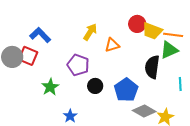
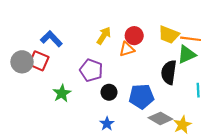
red circle: (137, 24) -> (134, 36), moved
blue pentagon: (126, 90) -> (142, 96), turned 30
blue star: (70, 116) -> (107, 124), moved

